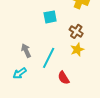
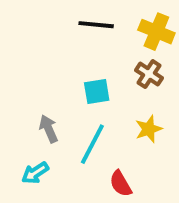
cyan square: (50, 17) -> (97, 91), moved
brown cross: (76, 31) -> (149, 74), moved

